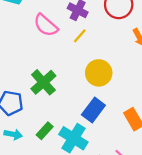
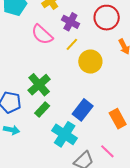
yellow circle: (99, 73) -> (90, 62), moved
green rectangle: (45, 131) -> (42, 109), moved

